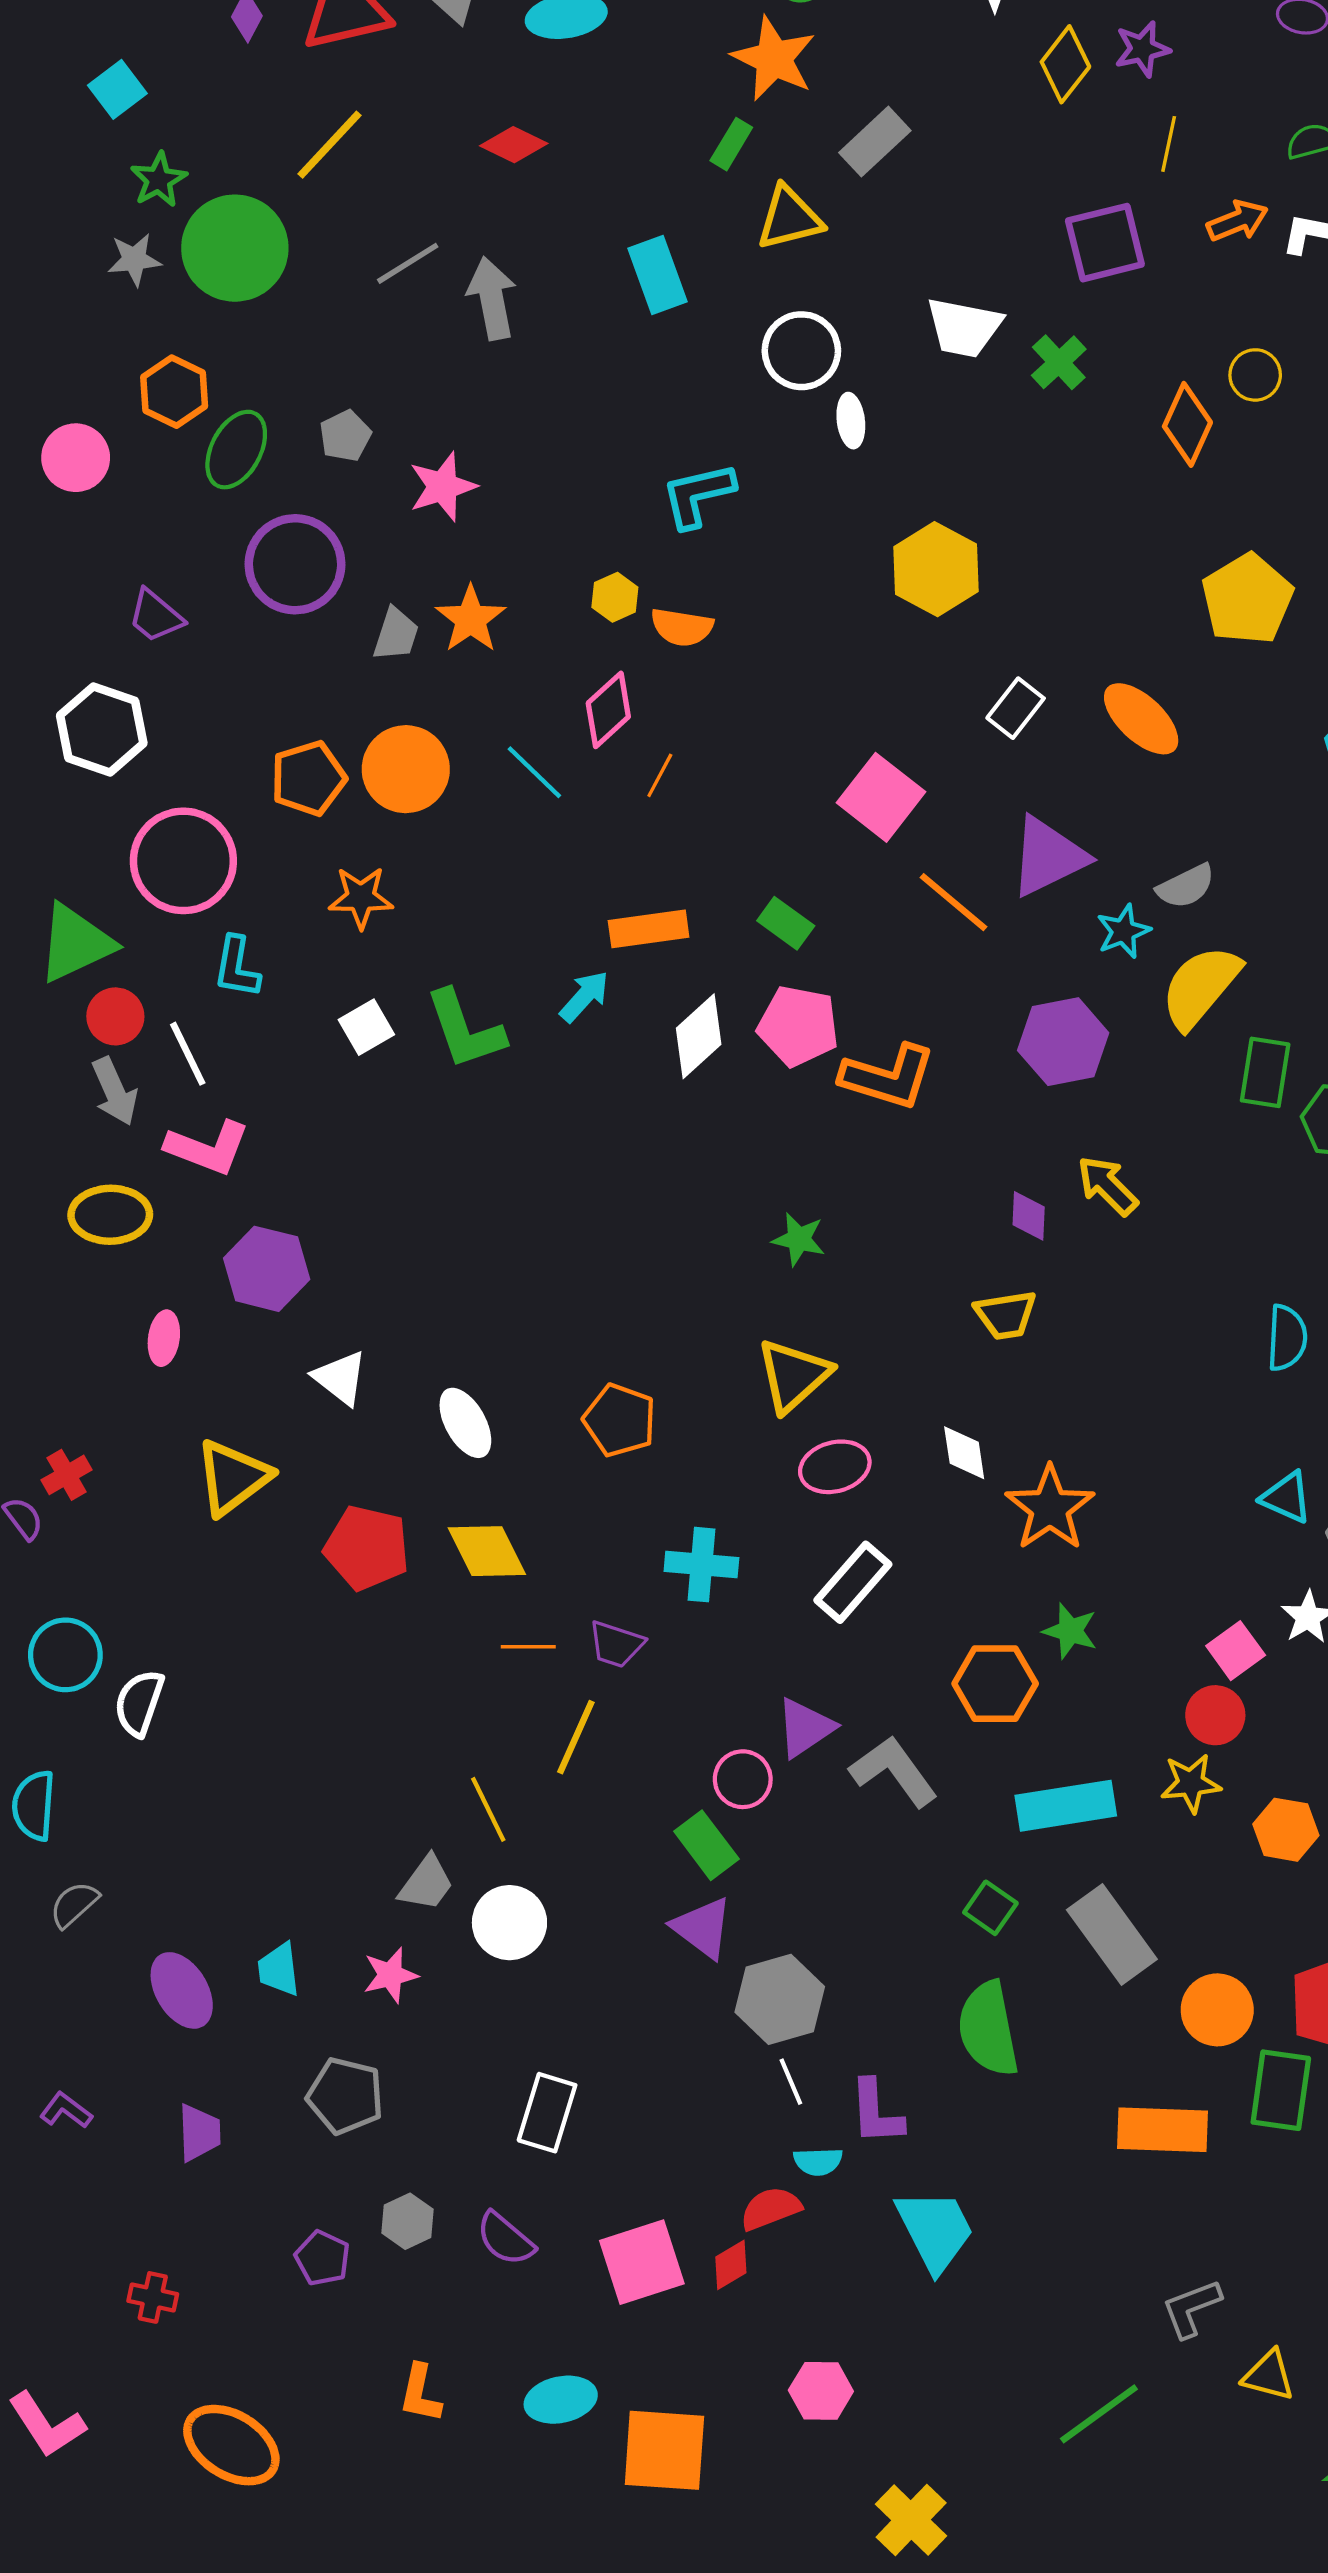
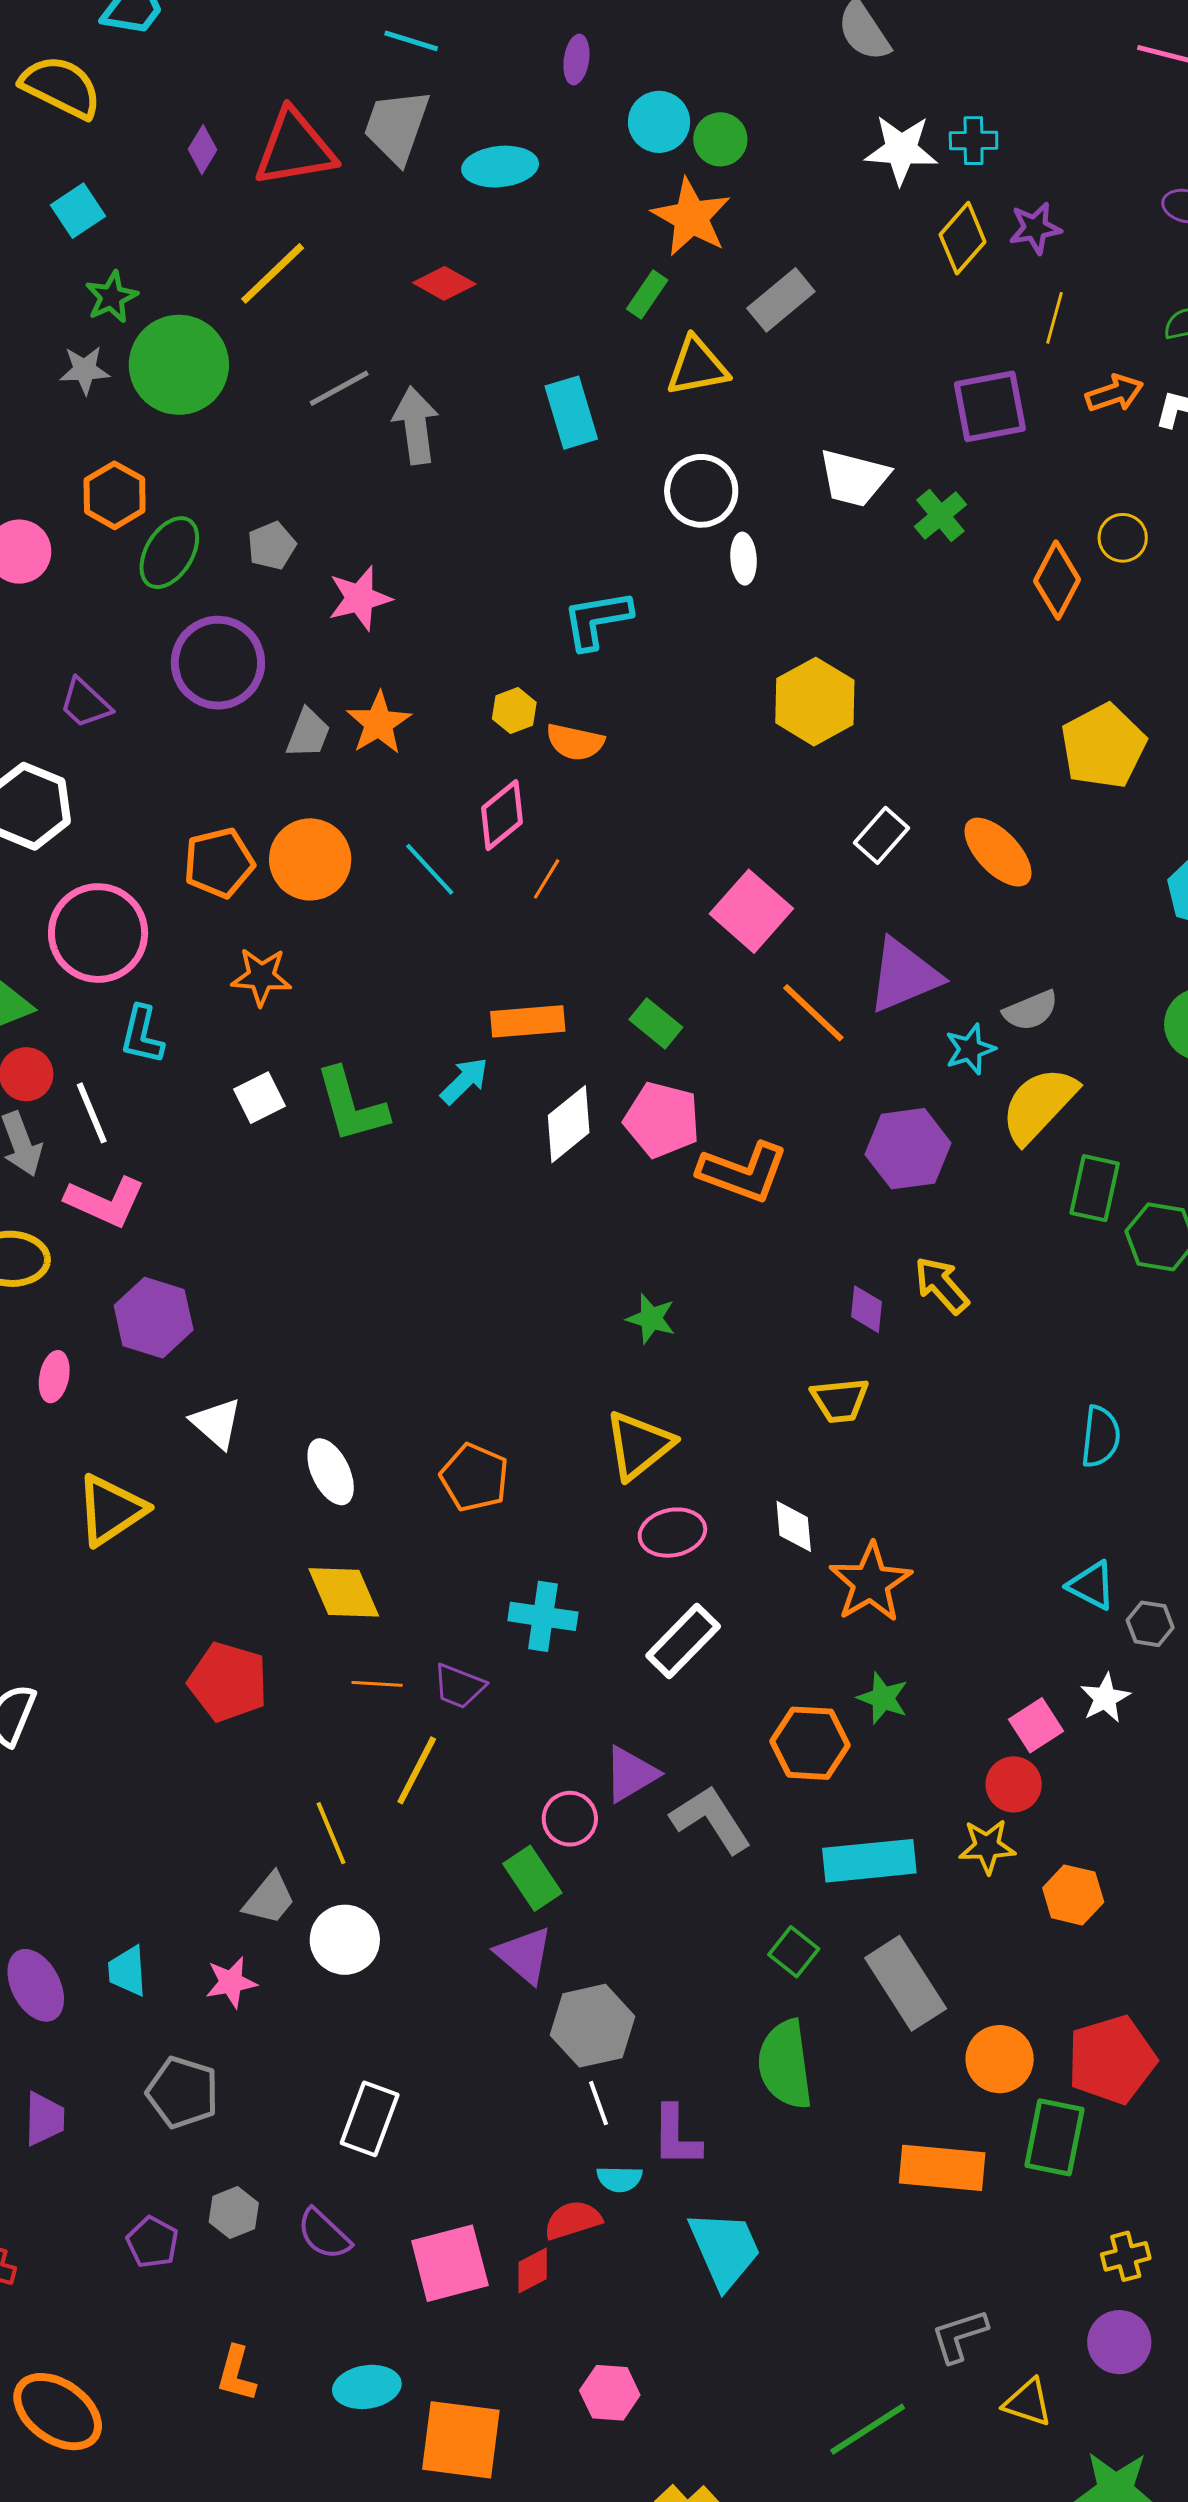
red pentagon: (367, 1548) -> (228, 1682), moved

